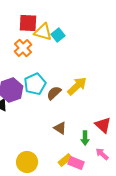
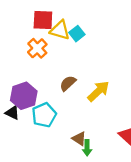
cyan pentagon: (35, 84) -> (44, 115), moved
brown semicircle: (54, 93) -> (68, 83), moved
green arrow: (85, 138) -> (87, 148), moved

